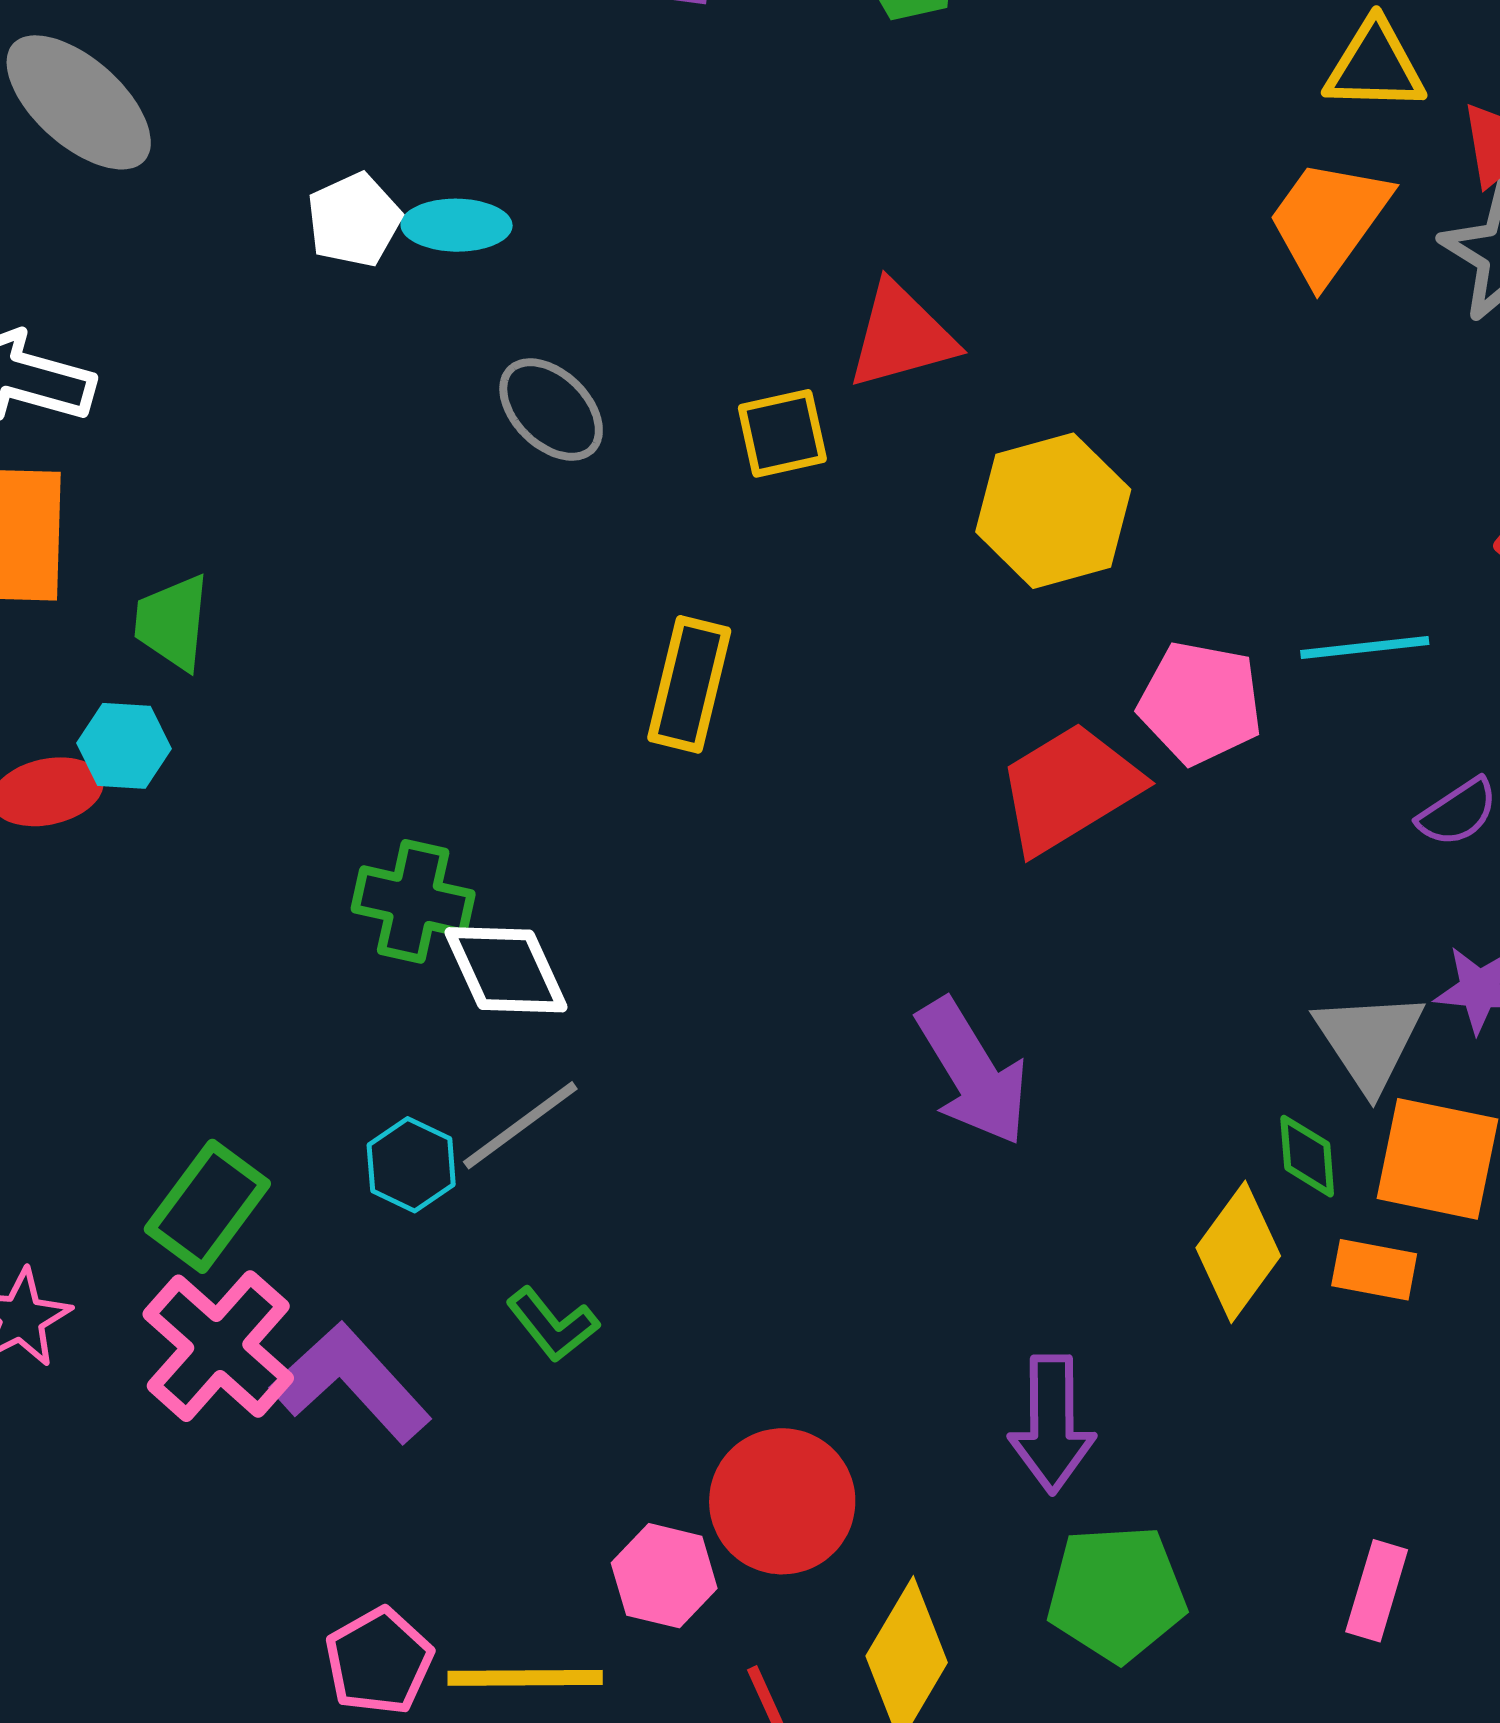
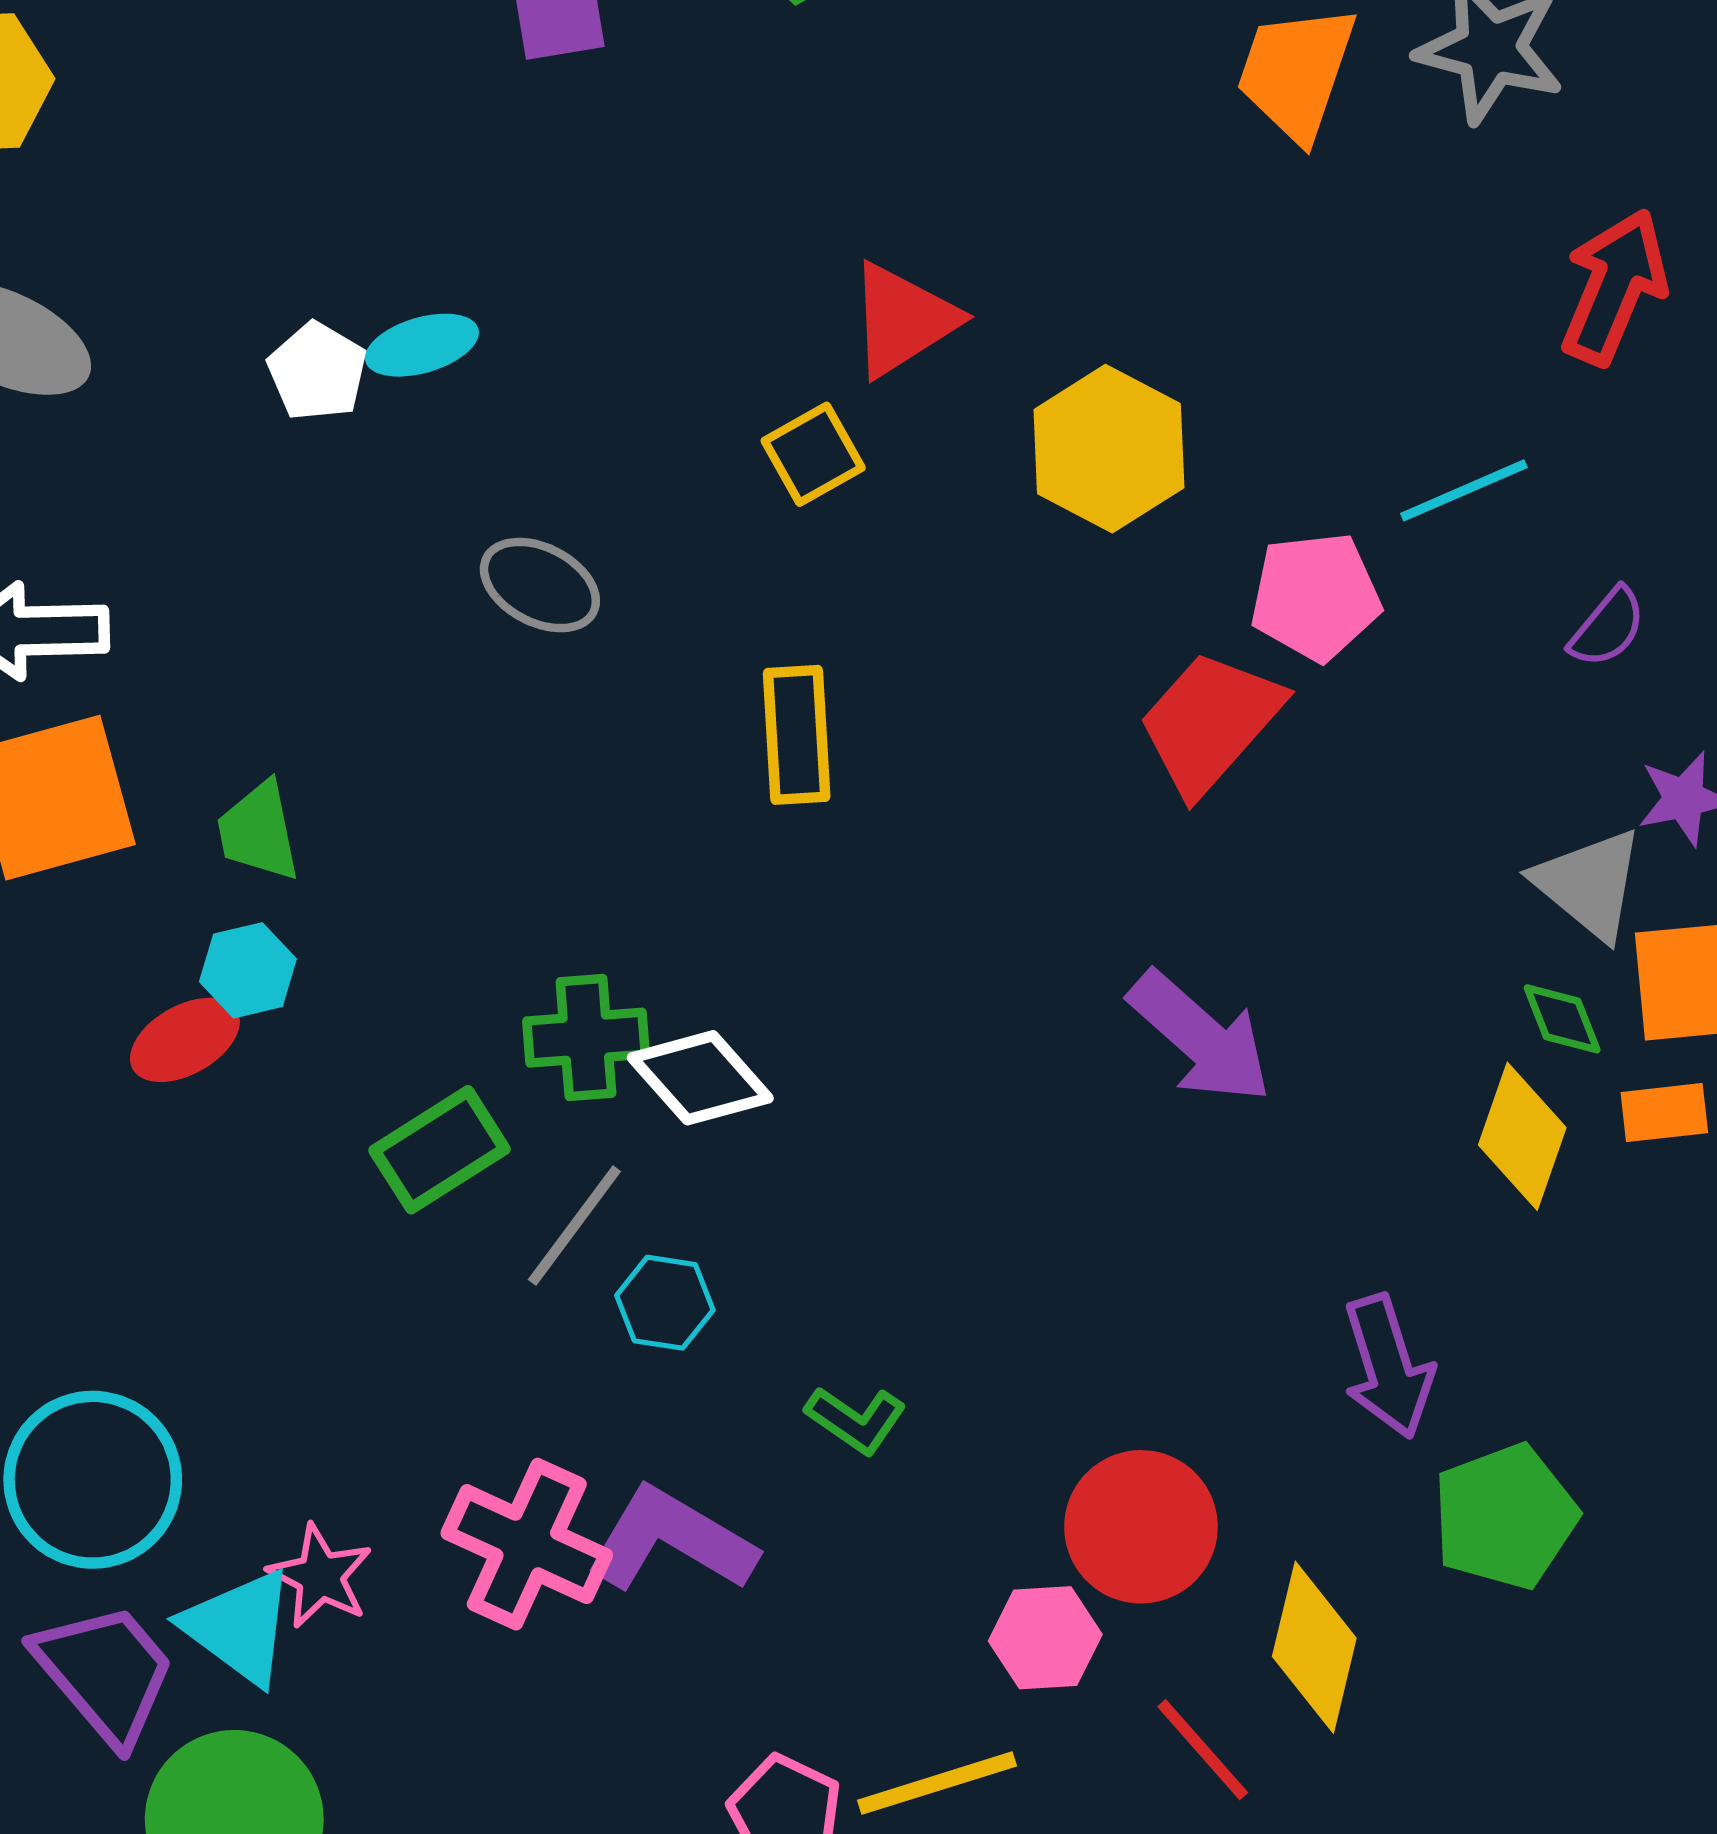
gray ellipse: (551, 409) -> (540, 585), moved
gray line: (520, 1125) -> (574, 1225), moved
green rectangle: (207, 1206) -> (440, 1150), moved, turned 38

